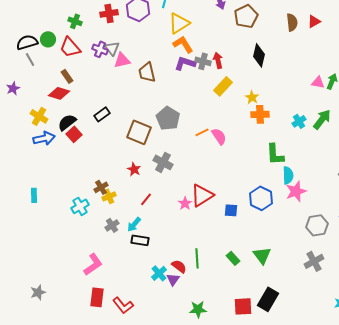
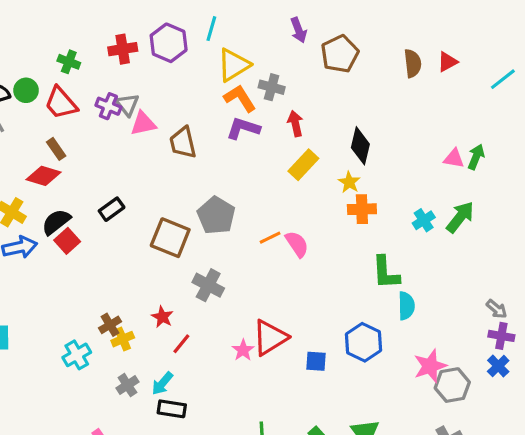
black diamond: (259, 55) -> (360, 146), moved
gray cross: (203, 61) -> (272, 87), moved
red star: (134, 169) -> (162, 317), moved
pink star: (296, 191) -> (430, 366), moved

